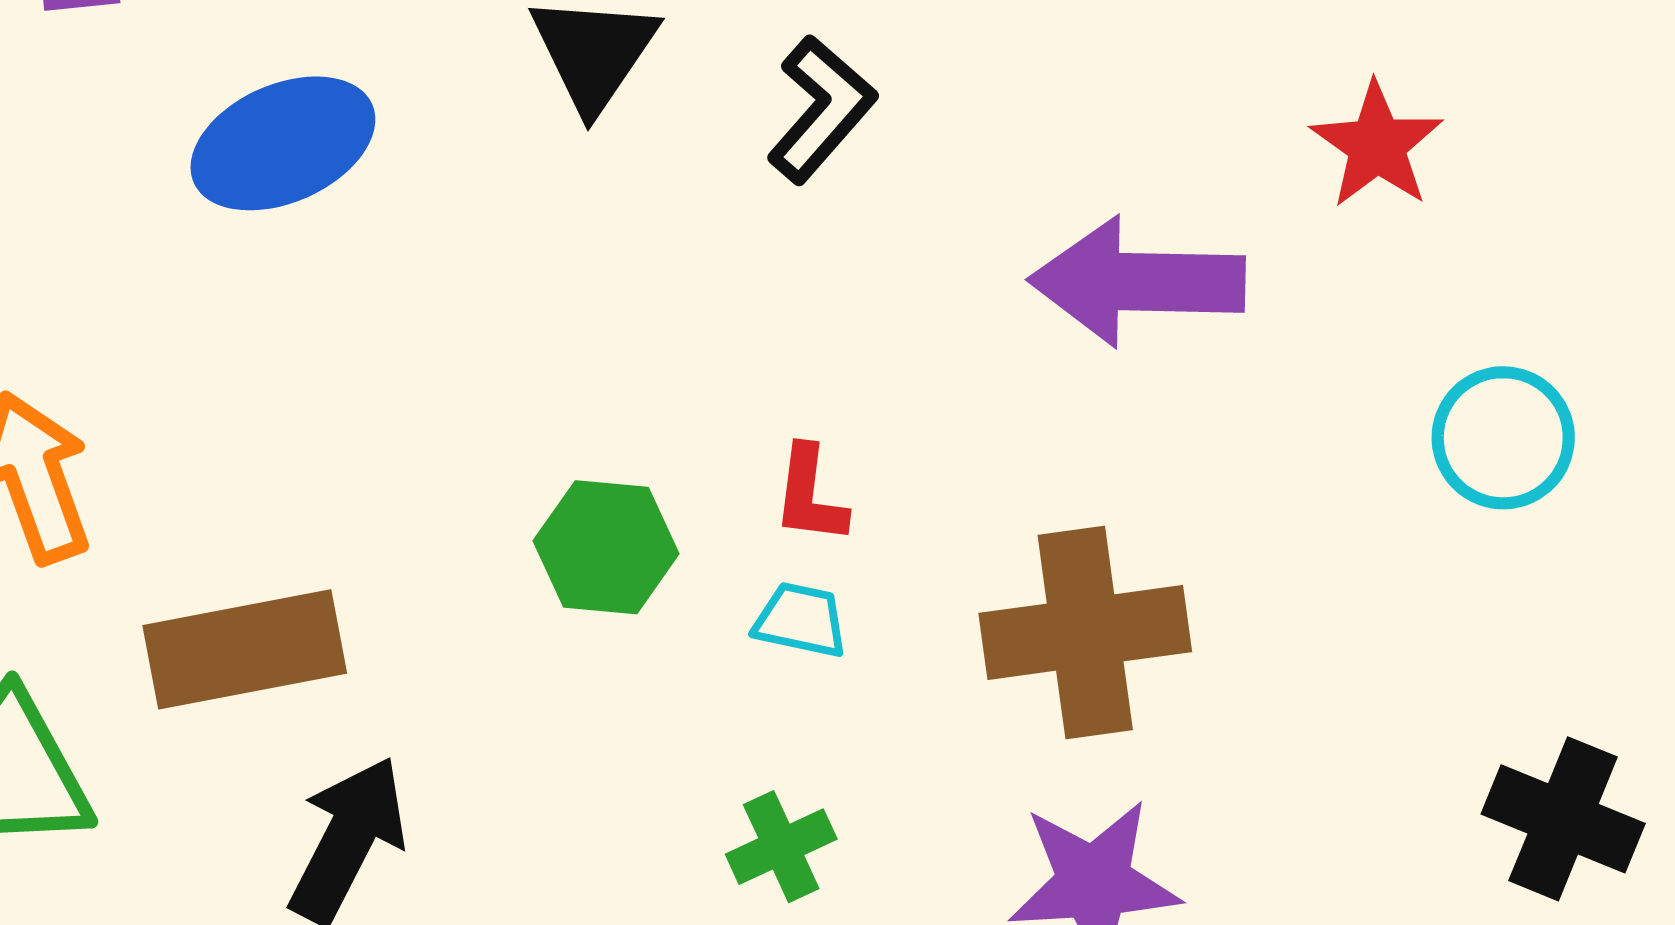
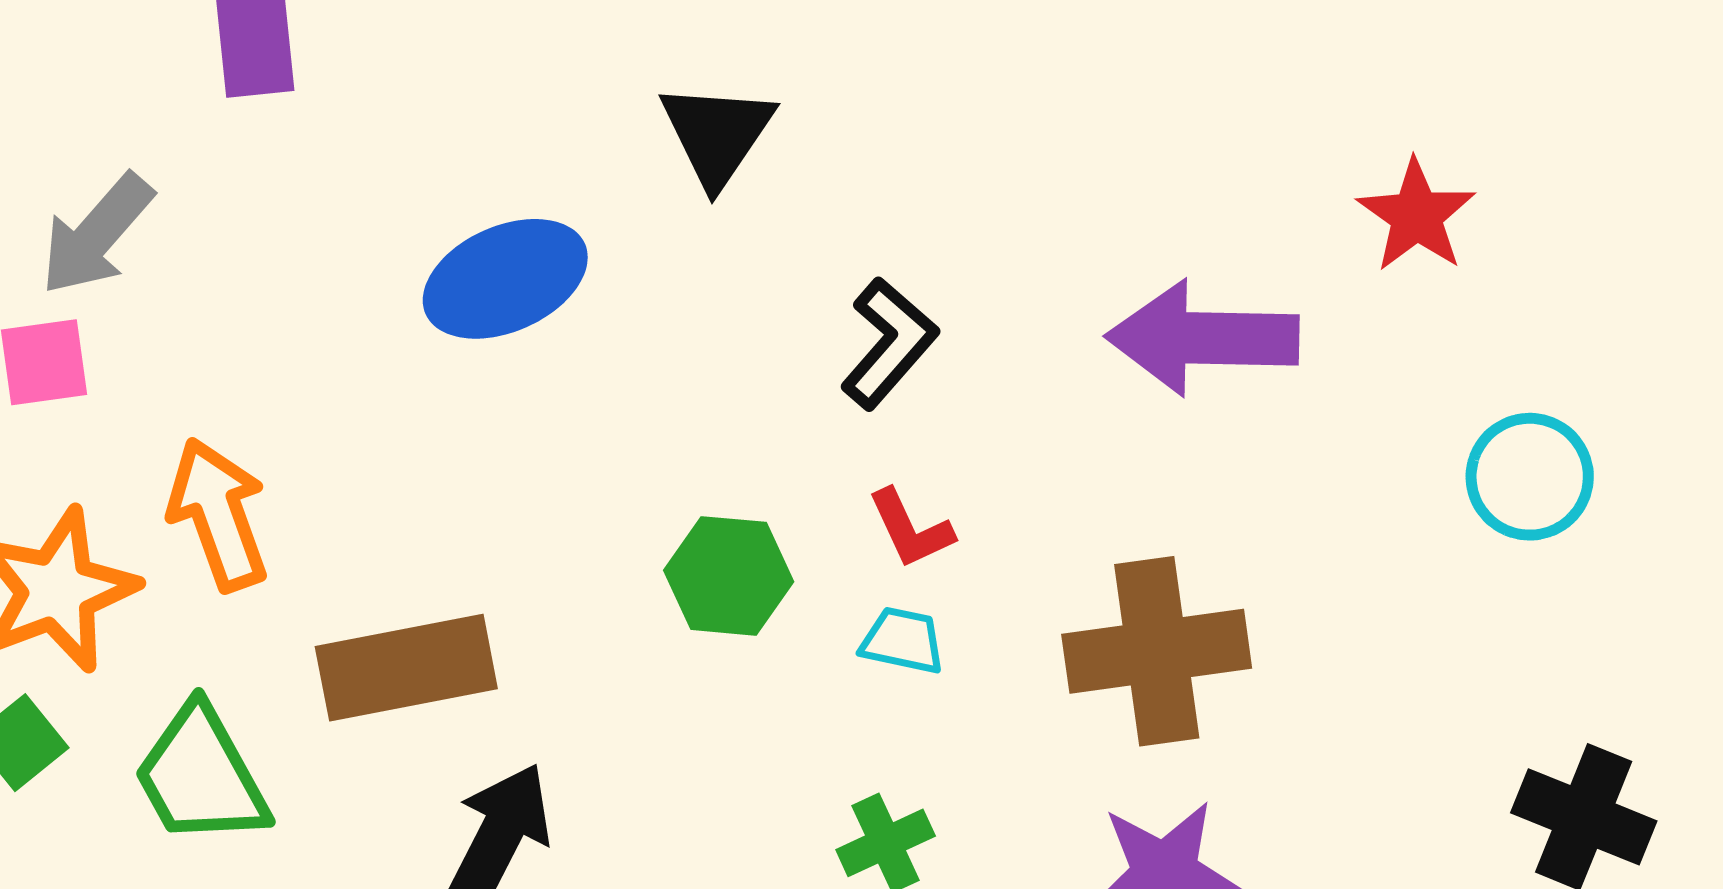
black L-shape: (821, 109) -> (889, 343), moved
blue ellipse: (283, 143) -> (505, 279), moved
red L-shape: (810, 495) -> (911, 529), turned -32

